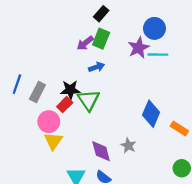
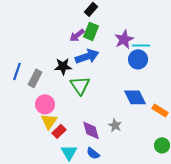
blue circle: (154, 28) -> (138, 59), moved
blue arrow: (97, 67) -> (87, 56), size x1.6
black star: (70, 90) -> (63, 66), moved
red rectangle: (65, 105) -> (59, 131), moved
blue diamond: (151, 114) -> (135, 97), turned -50

